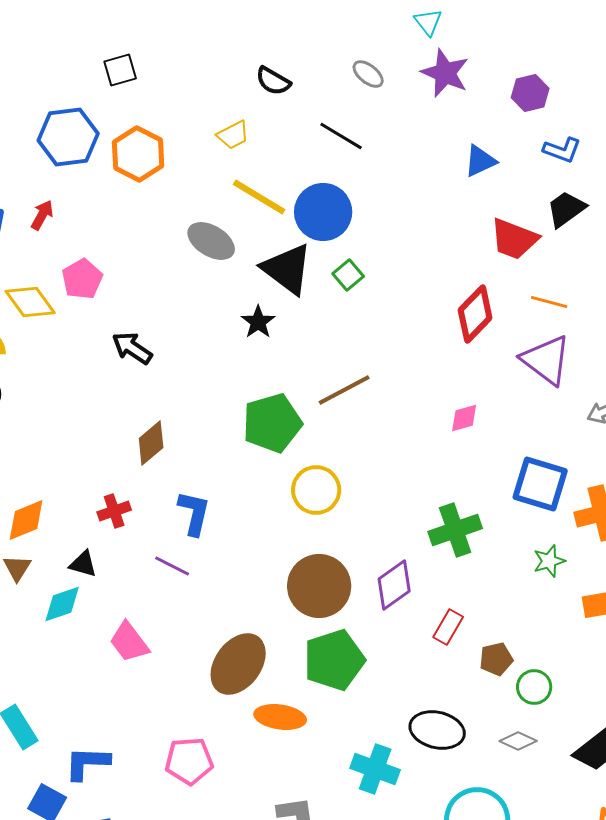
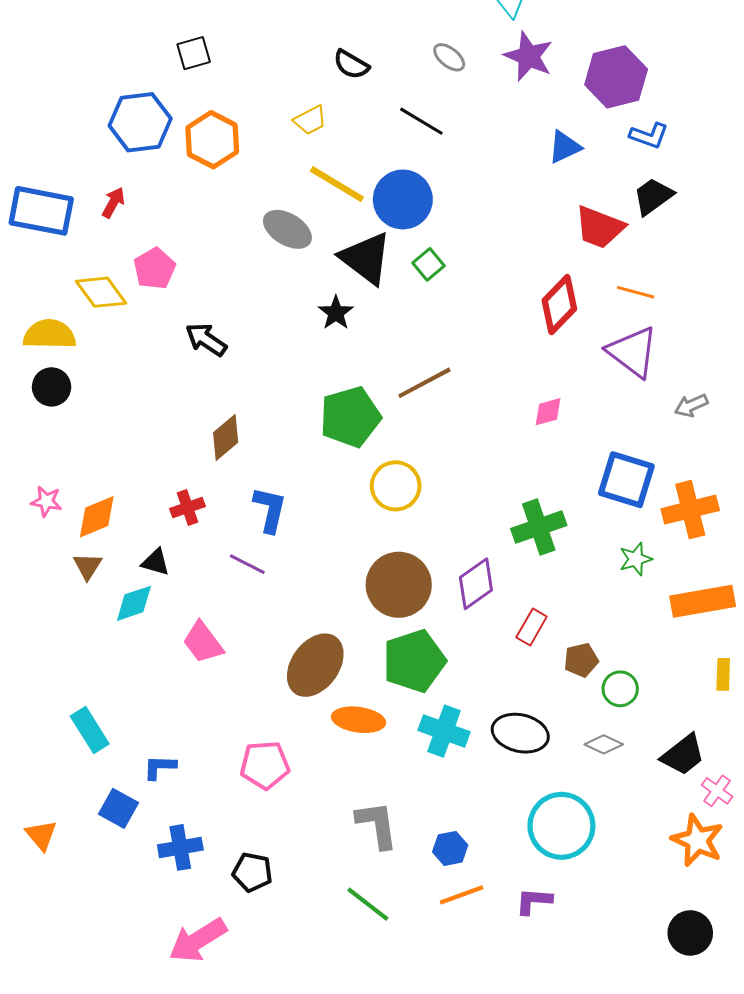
purple hexagon: (530, 93) -> (616, 77), size x1.6
blue L-shape: (87, 763) -> (160, 767), size x0.7
cyan cross: (375, 769) -> (444, 731), moved

